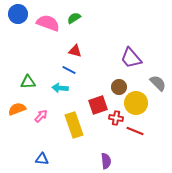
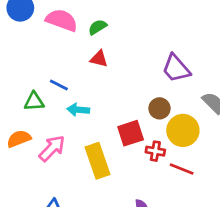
green semicircle: (74, 18) -> (97, 27), moved
blue line: (69, 70) -> (59, 85), moved
pink arrow: (41, 116) -> (52, 148), size x1.5

